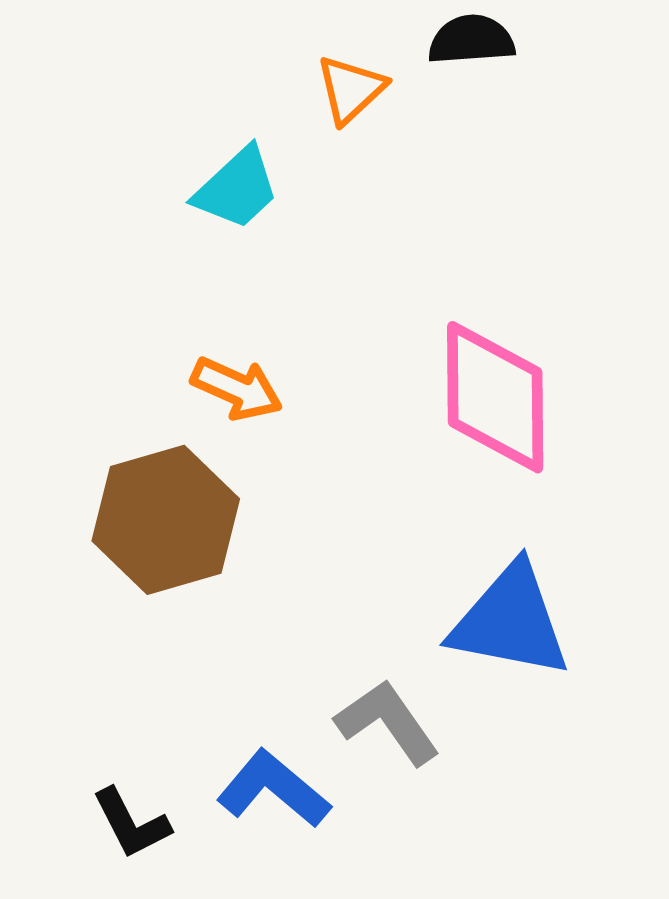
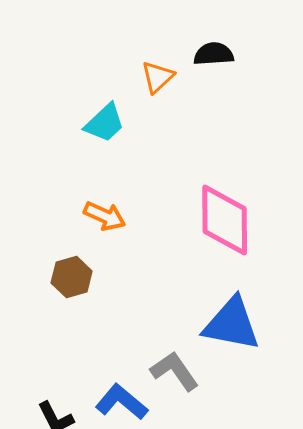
brown hexagon: (166, 520) -> (72, 277), size x0.6

